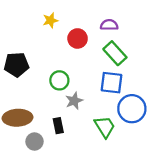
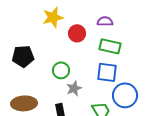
yellow star: (50, 20) -> (53, 17), size x1.5
green rectangle: (115, 53) -> (110, 46), turned -35

